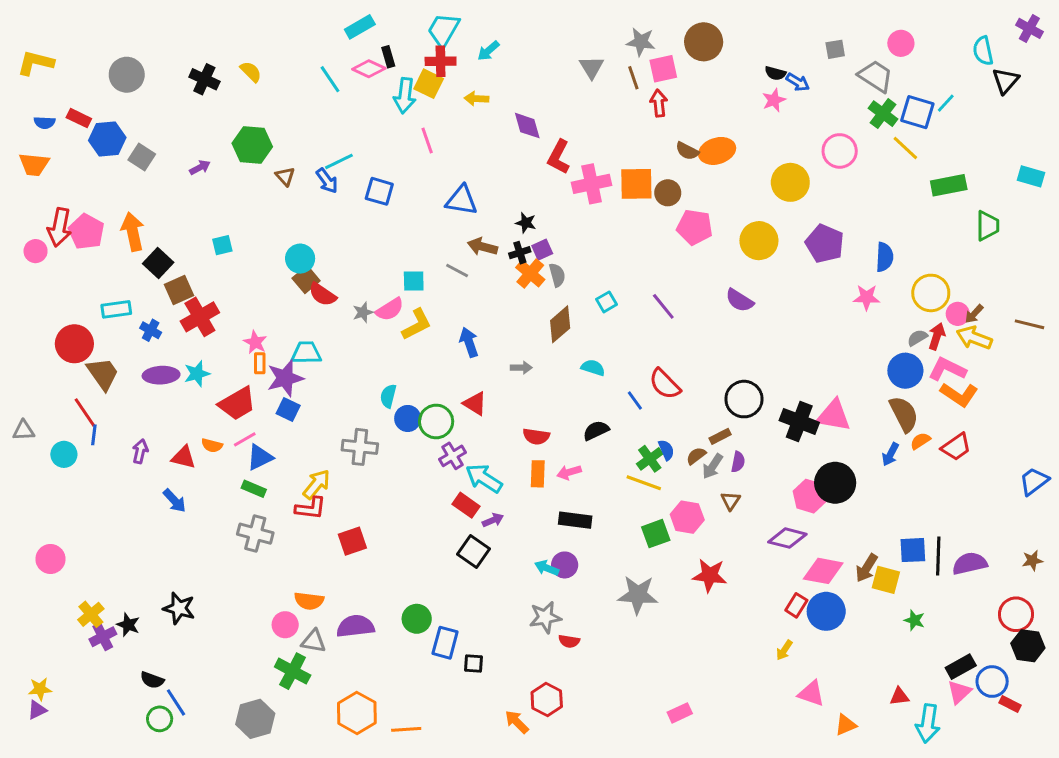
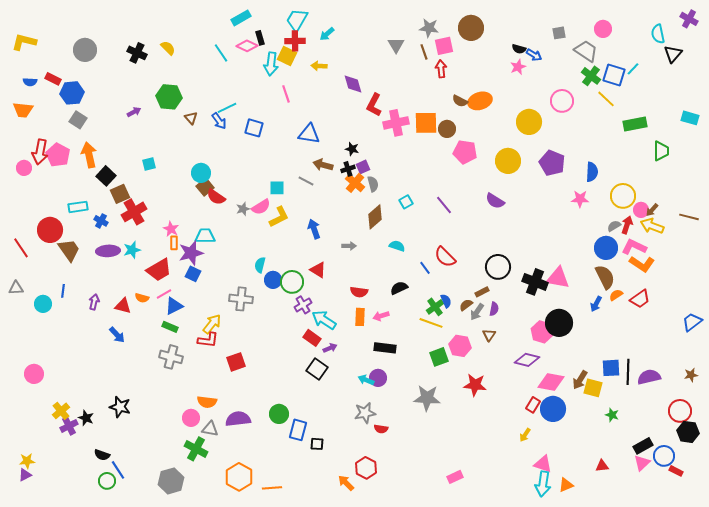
gray square: (142, 157) -> (78, 120), moved
red line: (85, 413) -> (21, 248), moved
cyan arrow: (928, 723) -> (543, 484), moved

